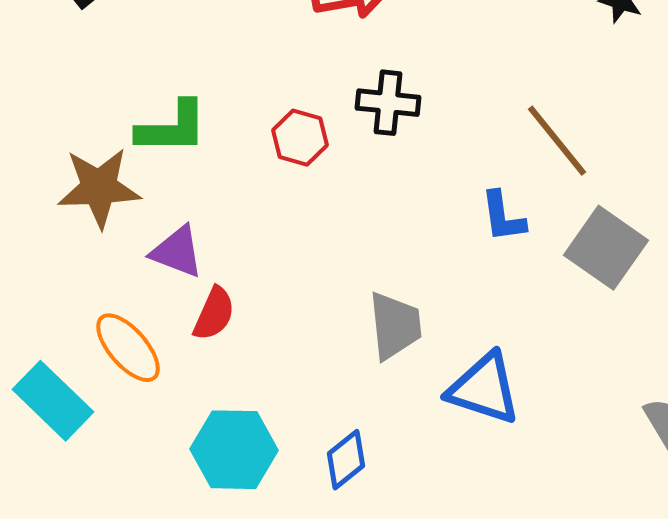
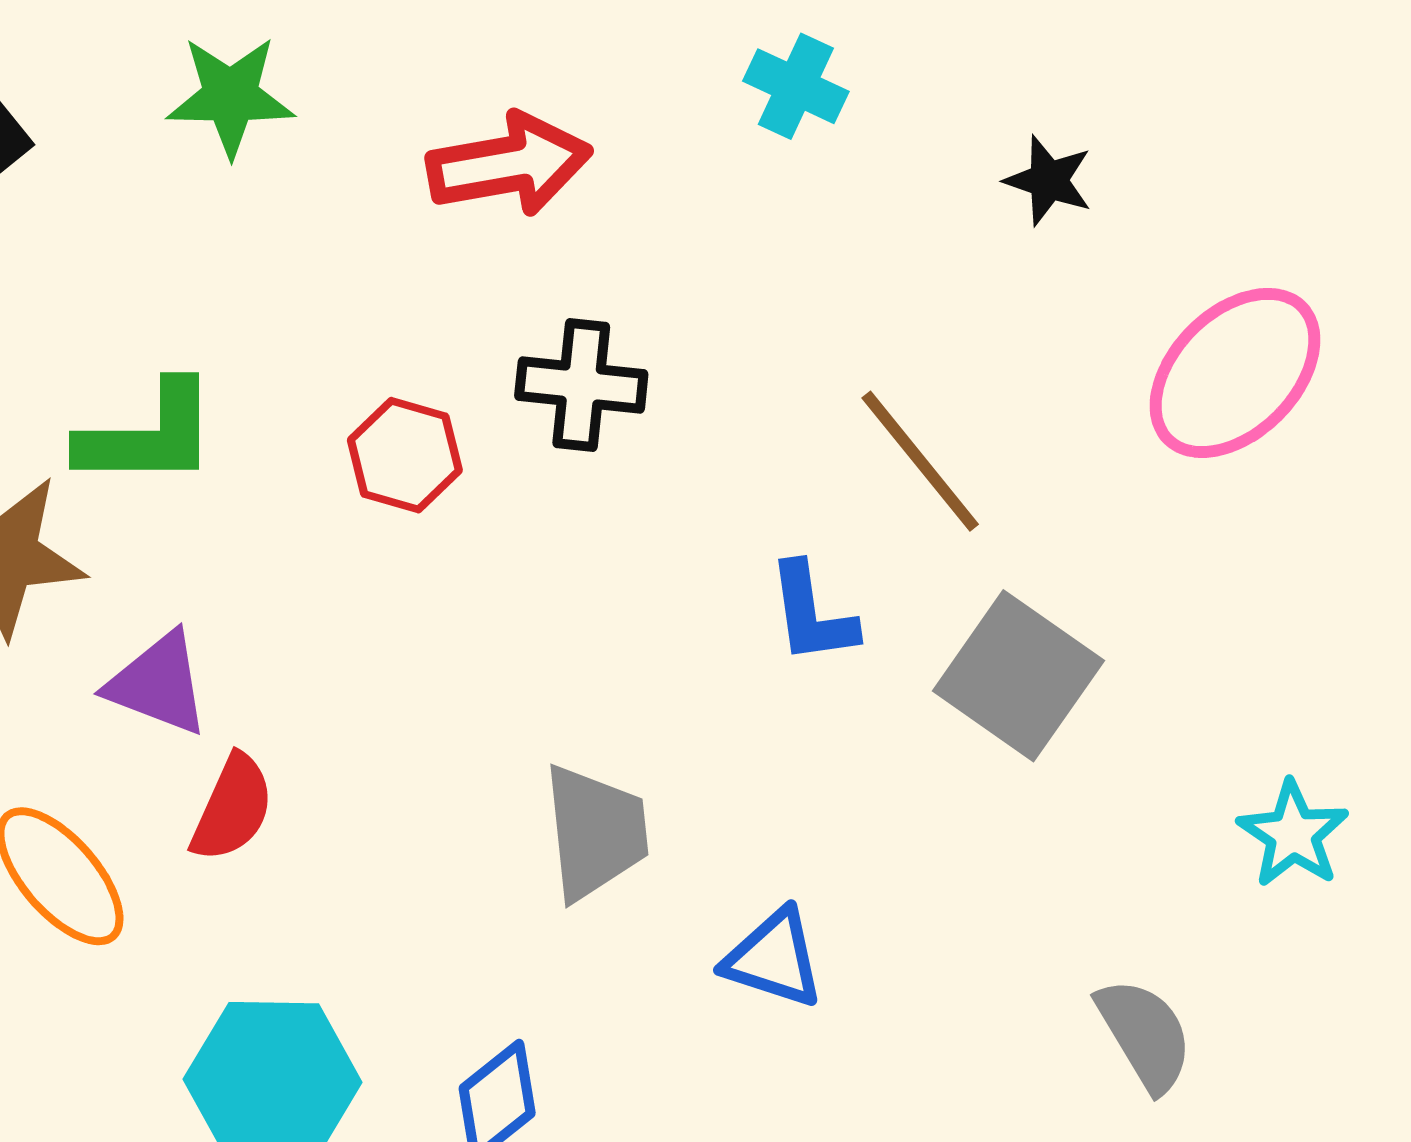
blue triangle: (484, 389) -> (774, 958), size x0.7

